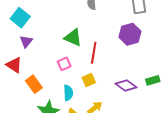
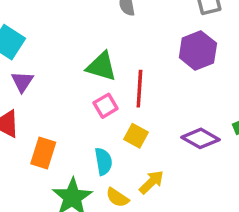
pink square: (64, 64) -> (106, 106), moved
yellow square: (89, 80) -> (136, 136), turned -32
orange rectangle: (34, 84) -> (43, 153), turned 60

